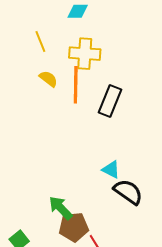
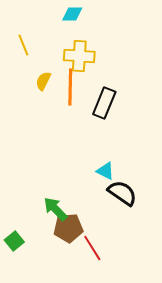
yellow line: (40, 41) -> (23, 45), moved
yellow semicircle: (48, 79) -> (43, 81), turned -102

